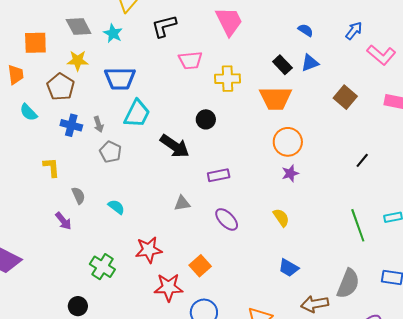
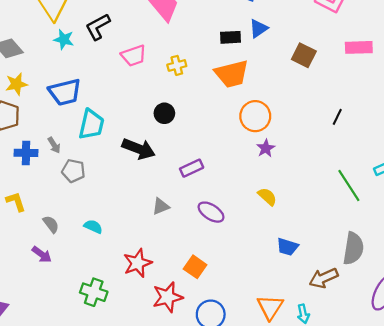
cyan star: (113, 33) -> (64, 39), moved
black rectangle: (282, 65) -> (230, 37), turned -36
yellow cross: (228, 79) -> (177, 65), size x0.7

